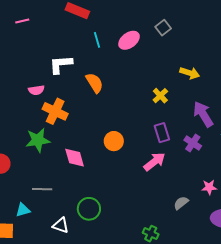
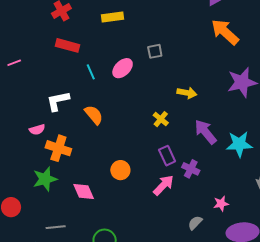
gray square: (163, 28) -> (155, 51), turned 35
purple cross: (193, 143) -> (191, 169), moved

